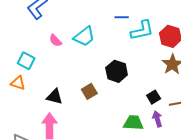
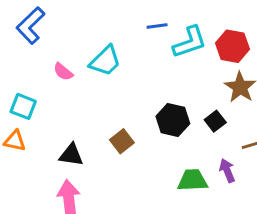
black hexagon: (117, 71) -> (173, 120), moved
black square: (154, 97) -> (215, 121), moved

